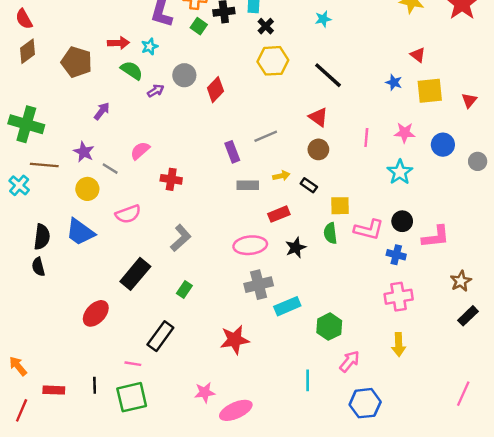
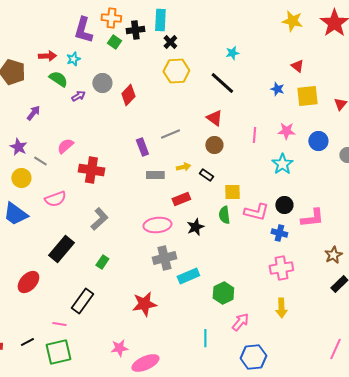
cyan star: (323, 19) -> (232, 53), moved
red cross: (171, 179) -> (91, 170), size x1.4
black line: (95, 385) -> (27, 342), turned 64

